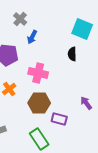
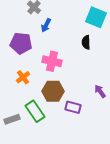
green rectangle: (39, 139) -> (35, 111), moved

